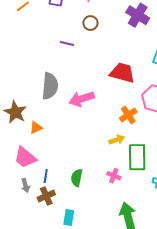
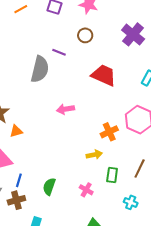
red trapezoid: (122, 73) -> (104, 75), moved
gray semicircle: (50, 86) -> (40, 69), moved
pink arrow: (82, 99) -> (65, 109), size x0.7
green rectangle: (137, 157) -> (112, 175), size x0.6

